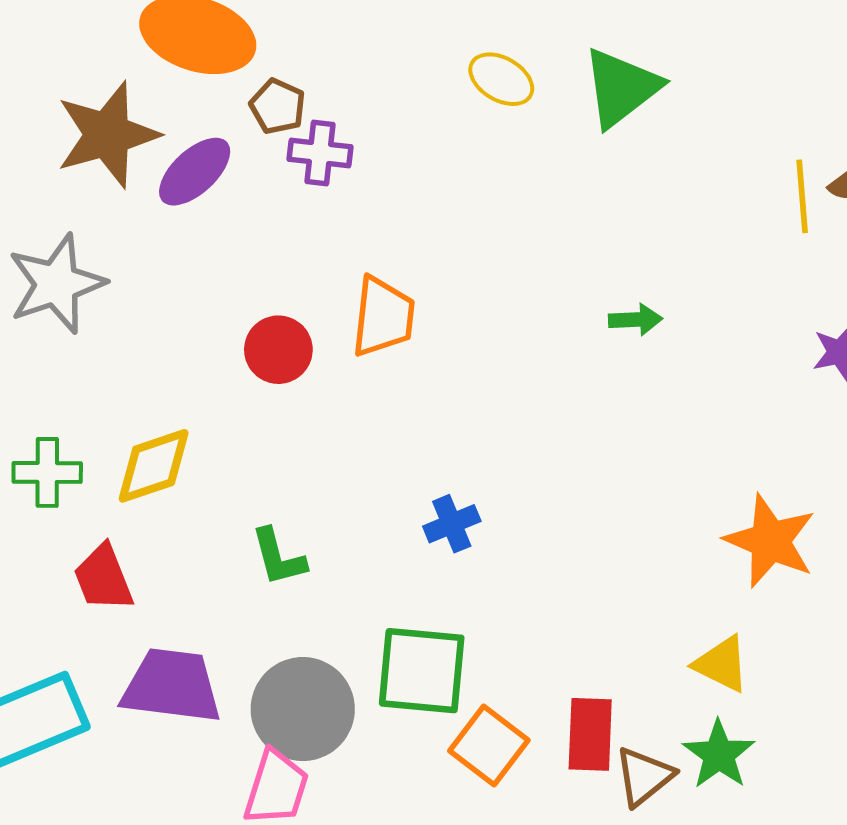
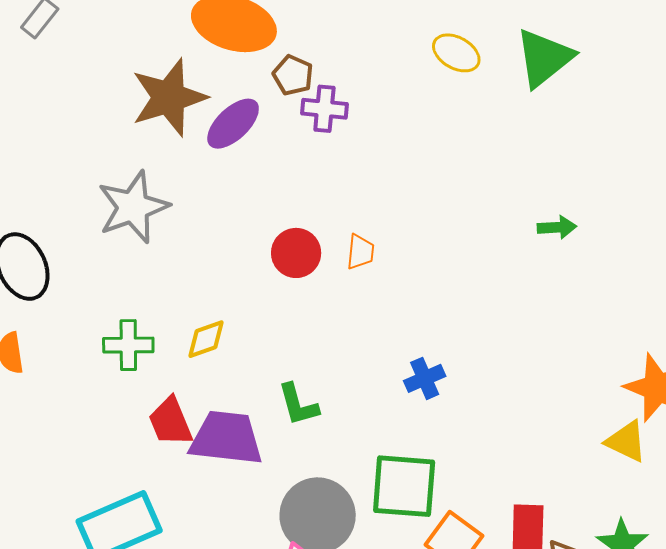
orange trapezoid: (383, 317) -> (360, 252), moved, size x0.6
yellow diamond: (154, 466) -> (206, 339), size x0.7
yellow triangle: (722, 664) -> (626, 441), moved
purple trapezoid: (172, 686) -> (226, 438), moved

